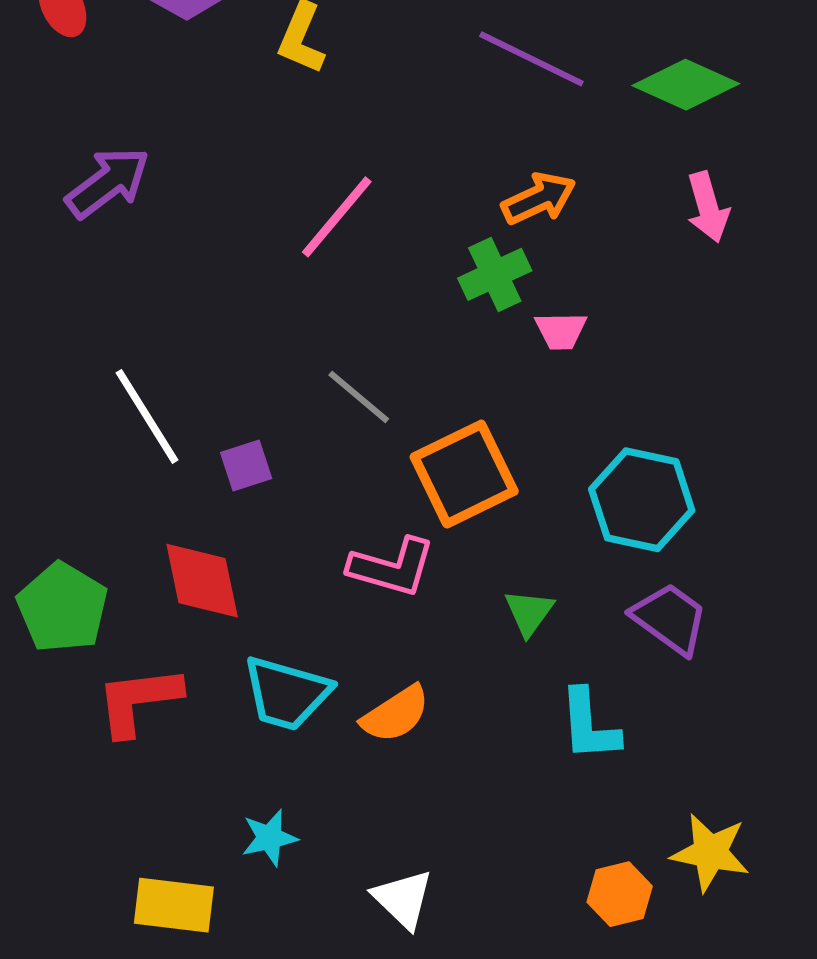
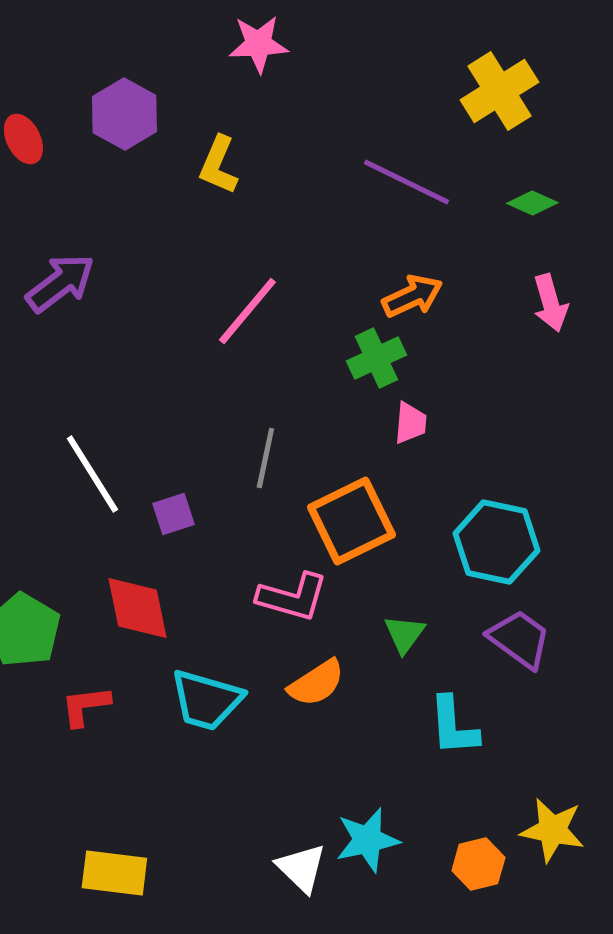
green diamond: (686, 85) -> (532, 203), size x0.6
pink trapezoid: (561, 331) -> (410, 423), moved, turned -84
gray line: (359, 397) -> (265, 458), turned 62
red L-shape: (138, 701) -> (85, 706), size x0.7
orange semicircle: (396, 714) -> (316, 683), moved
cyan star: (269, 838) -> (367, 840), moved, size x1.4

